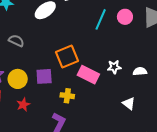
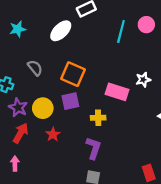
gray semicircle: (16, 41) -> (35, 68), turned 35
orange square: (67, 56) -> (73, 74), moved, turned -35

